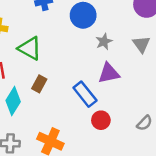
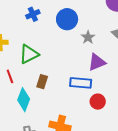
green triangle: (30, 48) -> (29, 54), turned -45
blue rectangle: (85, 94) -> (81, 83), turned -35

